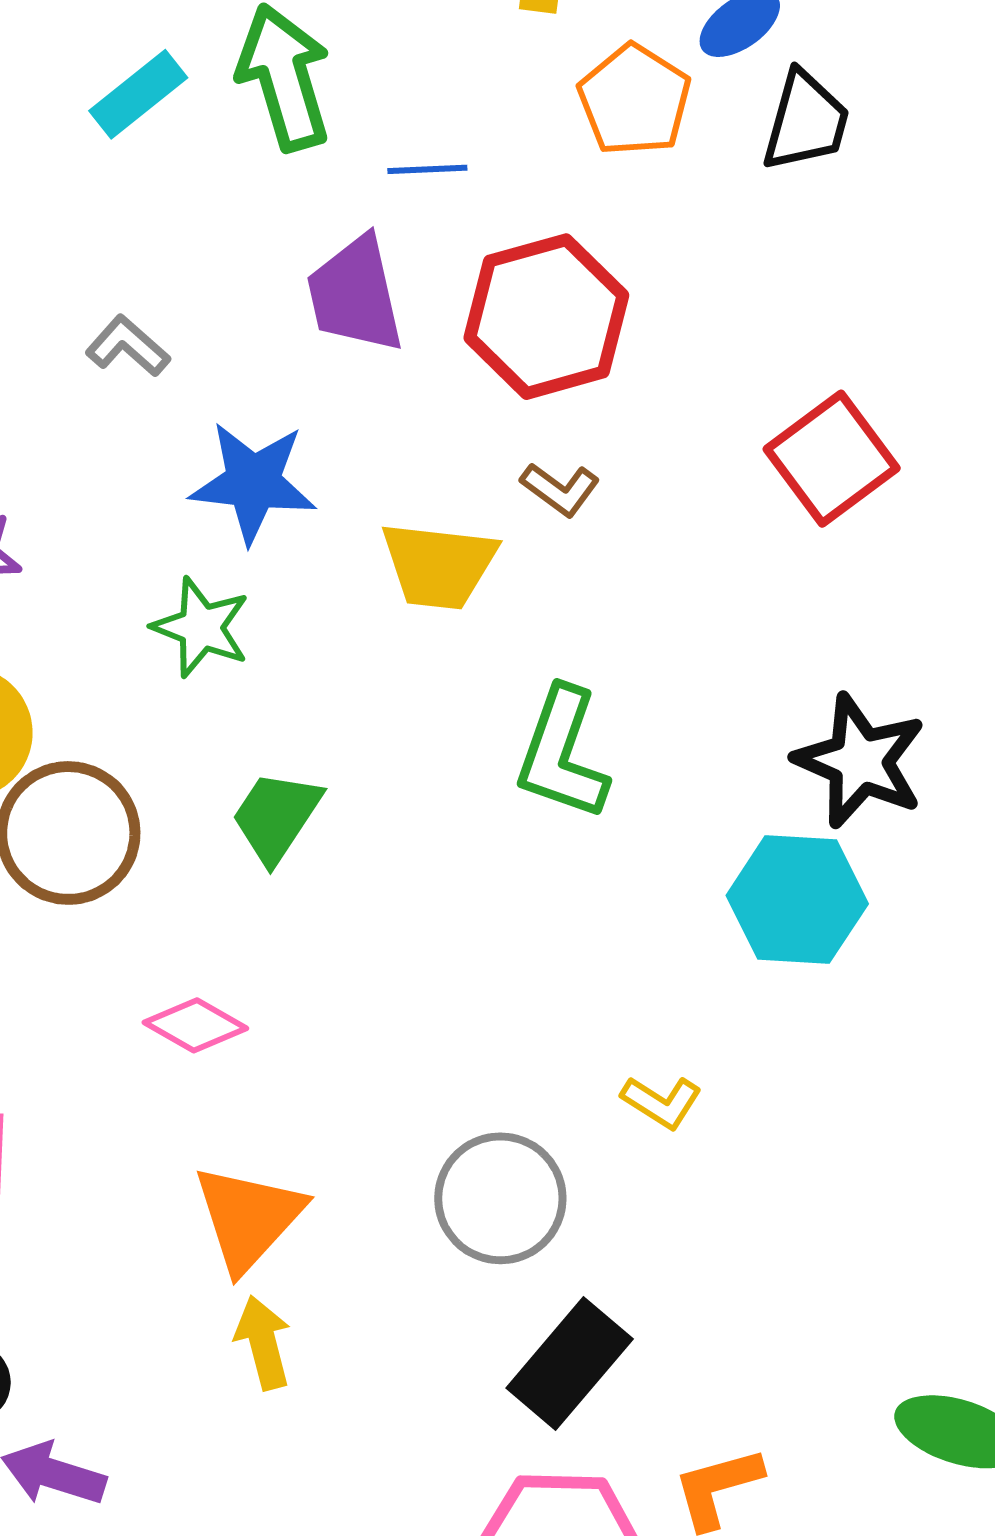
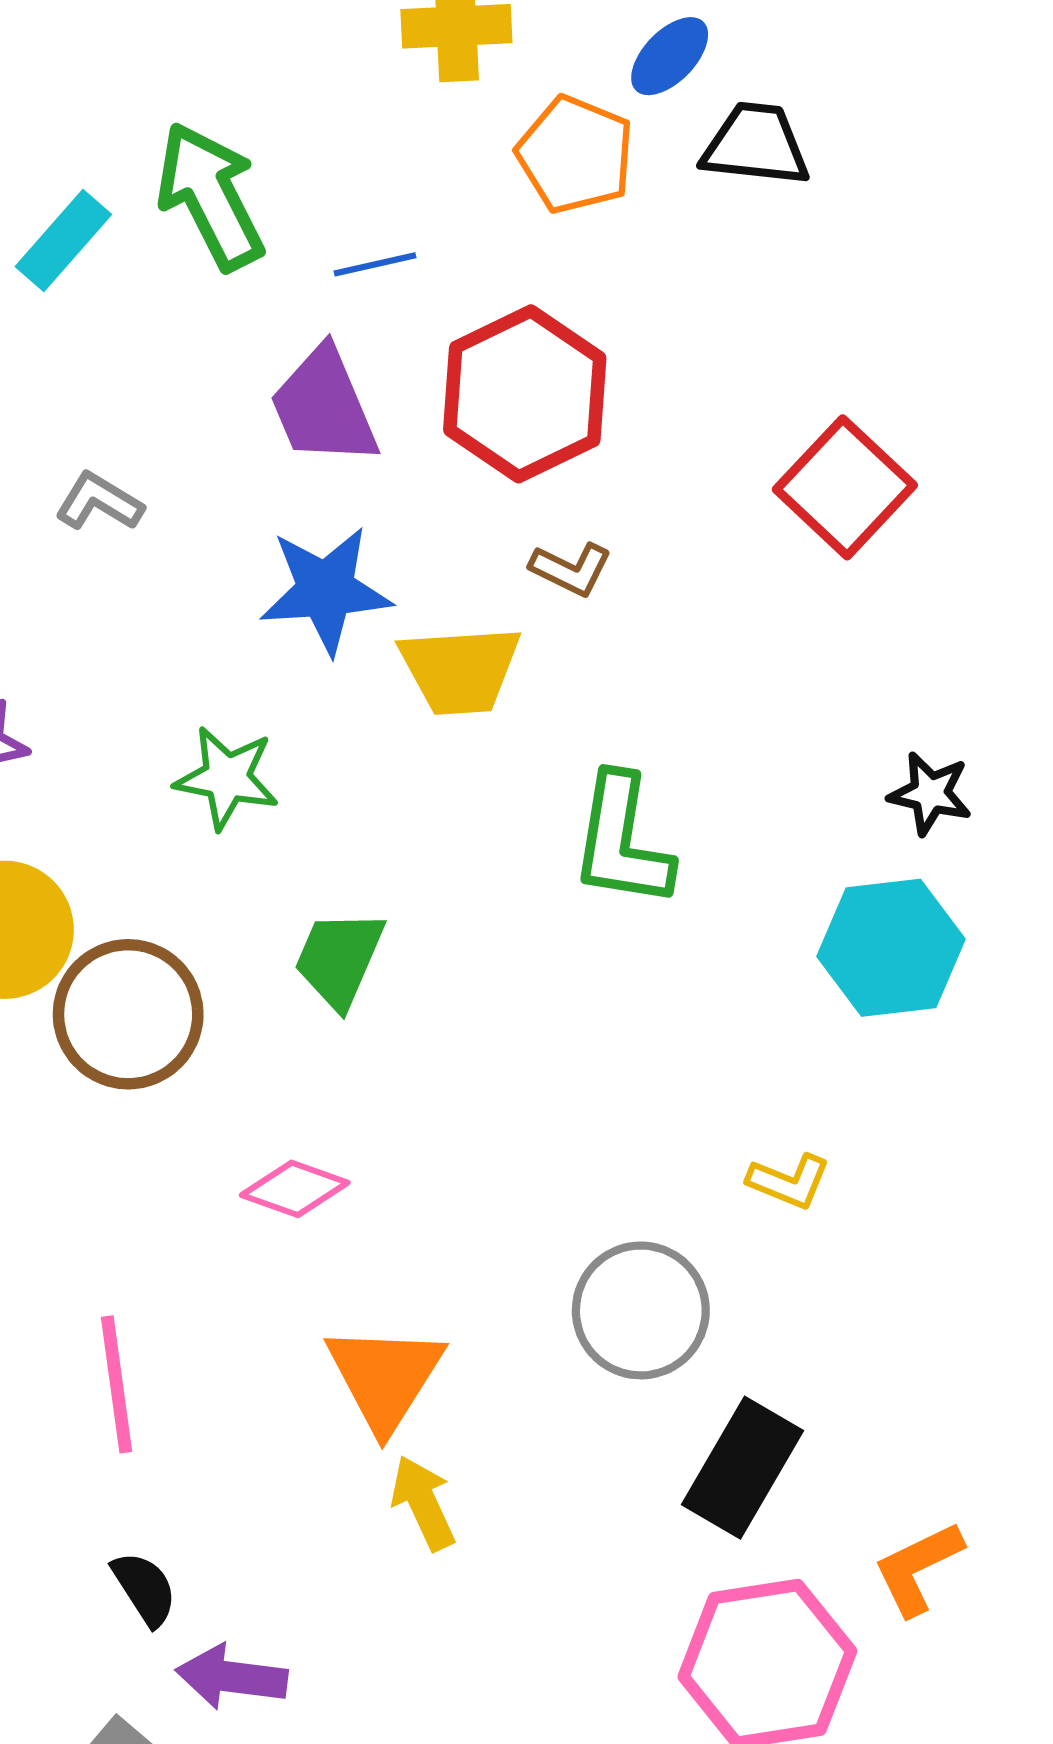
black trapezoid: (806, 121) -> (756, 145), turned -89
blue star: (253, 482) -> (326, 590), moved
black star: (860, 761) -> (930, 793), size x0.6

